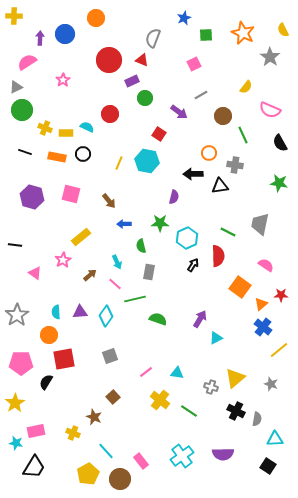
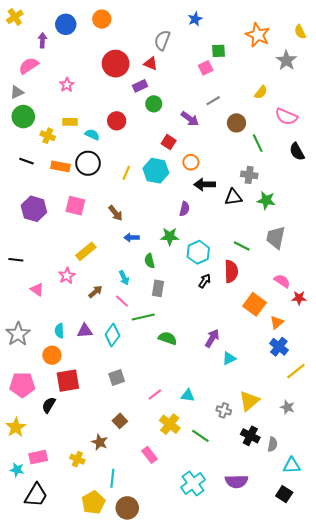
yellow cross: (14, 16) -> (15, 17), turned -35
blue circle: (65, 34) -> (66, 24), moved
green square: (206, 35) -> (218, 51), moved
yellow rectangle: (66, 133) -> (70, 122), moved
orange circle: (209, 153) -> (191, 162), moved
black circle: (83, 154) -> (88, 163), size x1.5
green star: (279, 183) -> (266, 200), moved
red star: (281, 295) -> (299, 298), moved
cyan line: (106, 451) -> (112, 478), turned 48
pink rectangle: (141, 461) -> (150, 455), moved

